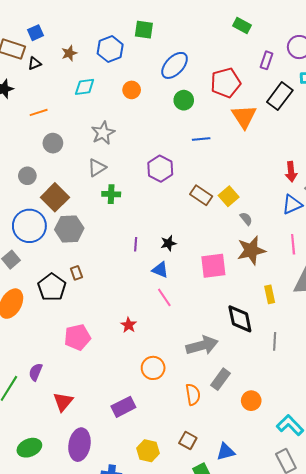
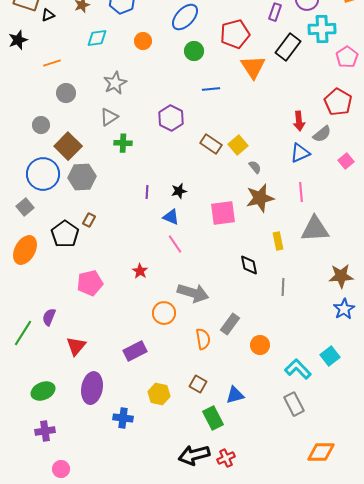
brown rectangle: (76, 273) -> (89, 220), turned 48
black diamond: (240, 319) -> (249, 265), size x0.7
gray arrow: (202, 345) -> (193, 293), moved, turned 32

